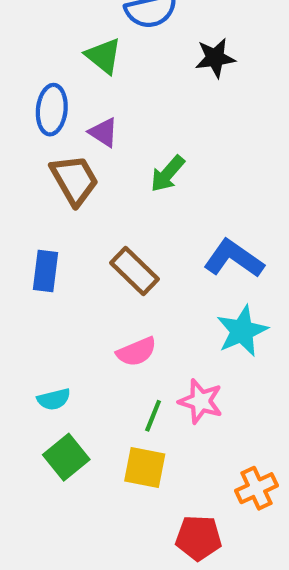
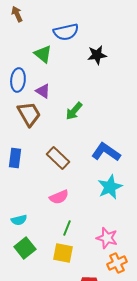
pink star: (201, 401) -> (107, 238), moved

